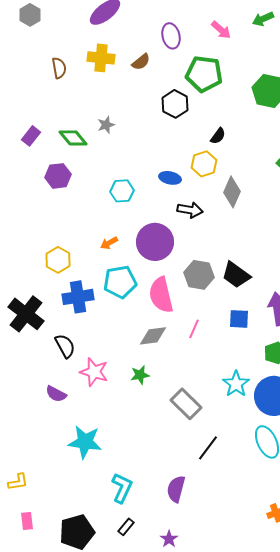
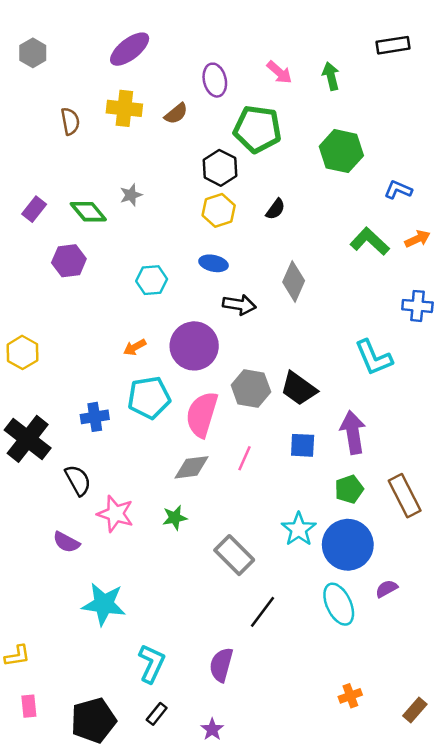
green arrow: (263, 19) -> (331, 76), moved, turned 100
yellow hexagon: (204, 164) -> (219, 210), moved
yellow hexagon: (58, 260) -> (22, 352), moved
pink semicircle: (161, 295) -> (202, 414), turned 30
blue cross: (78, 297) -> (95, 417), size x0.7

